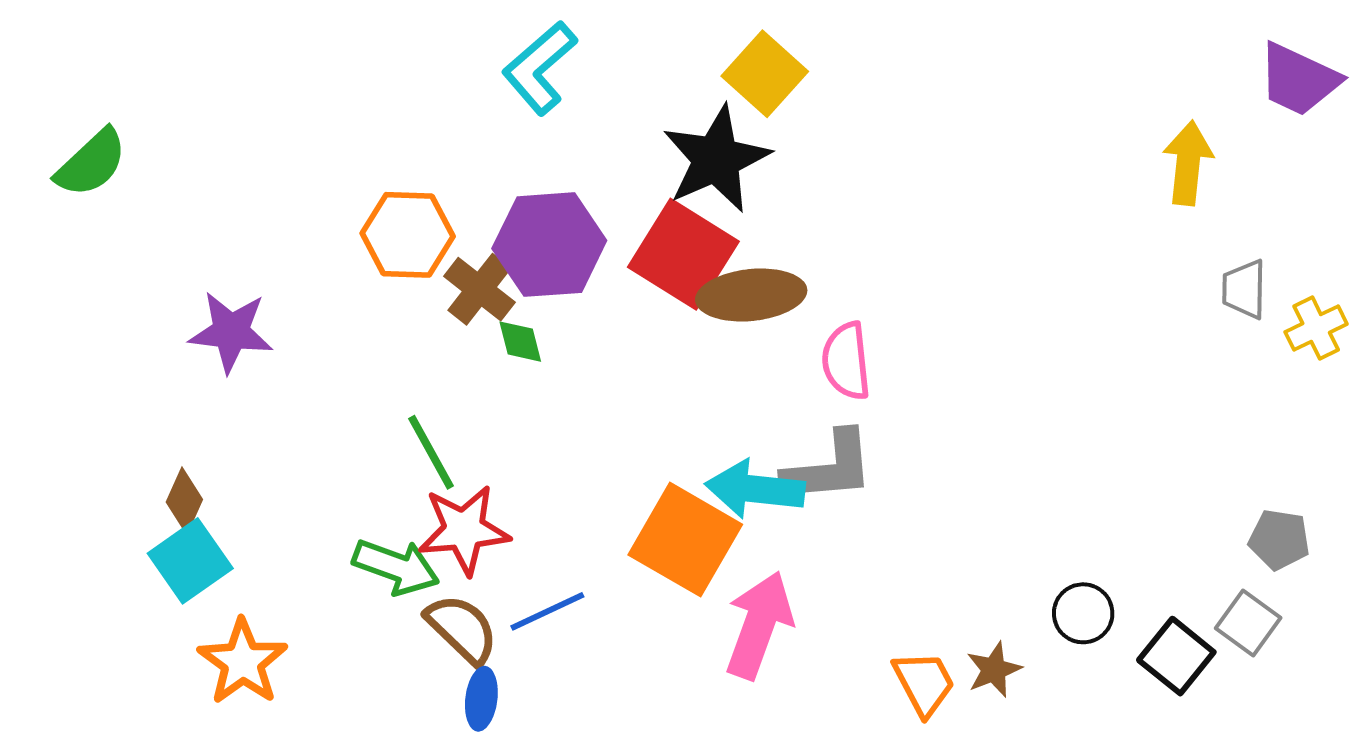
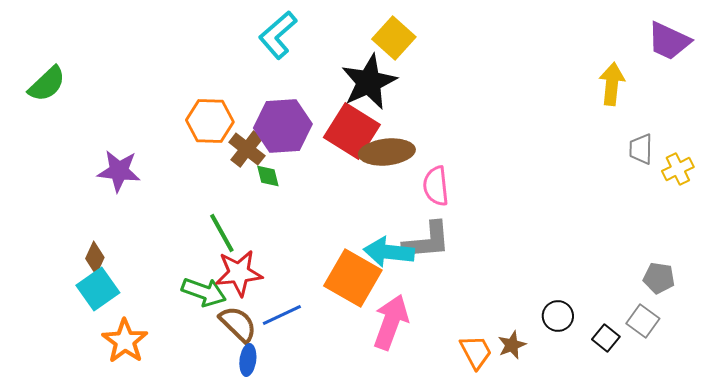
black square: (1176, 656) -> (606, 338), size x0.7

